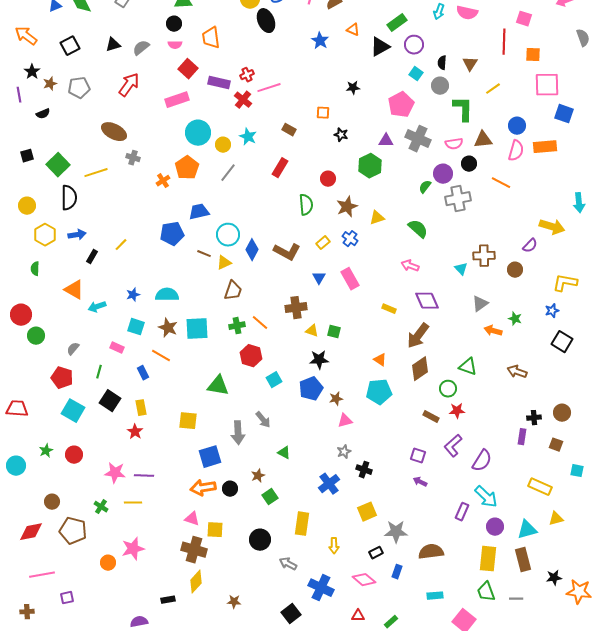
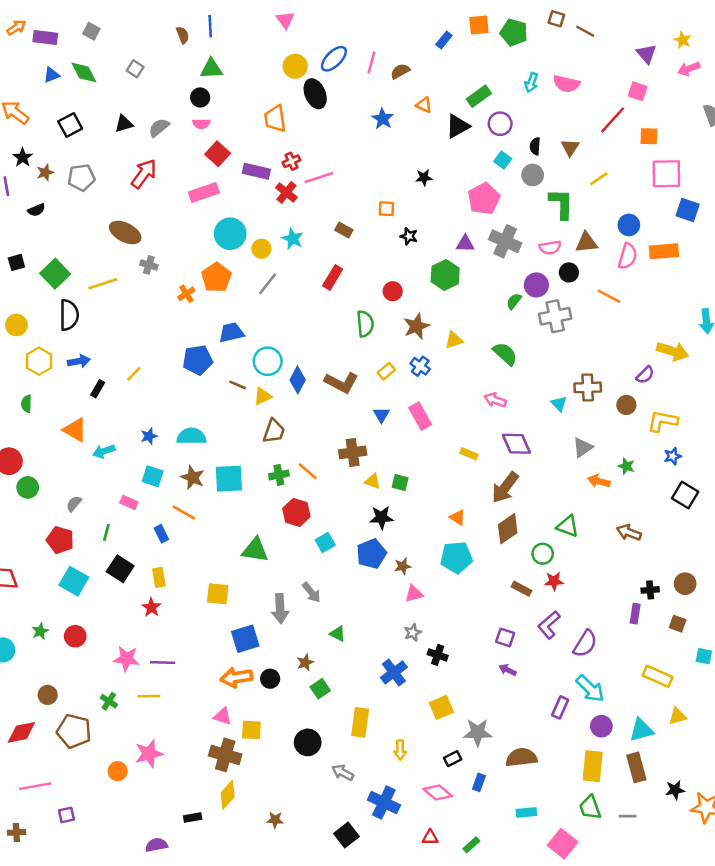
orange trapezoid: (211, 38) -> (275, 119), moved
red line: (504, 42) -> (613, 120), turned 40
yellow L-shape: (565, 283) -> (663, 421), moved

